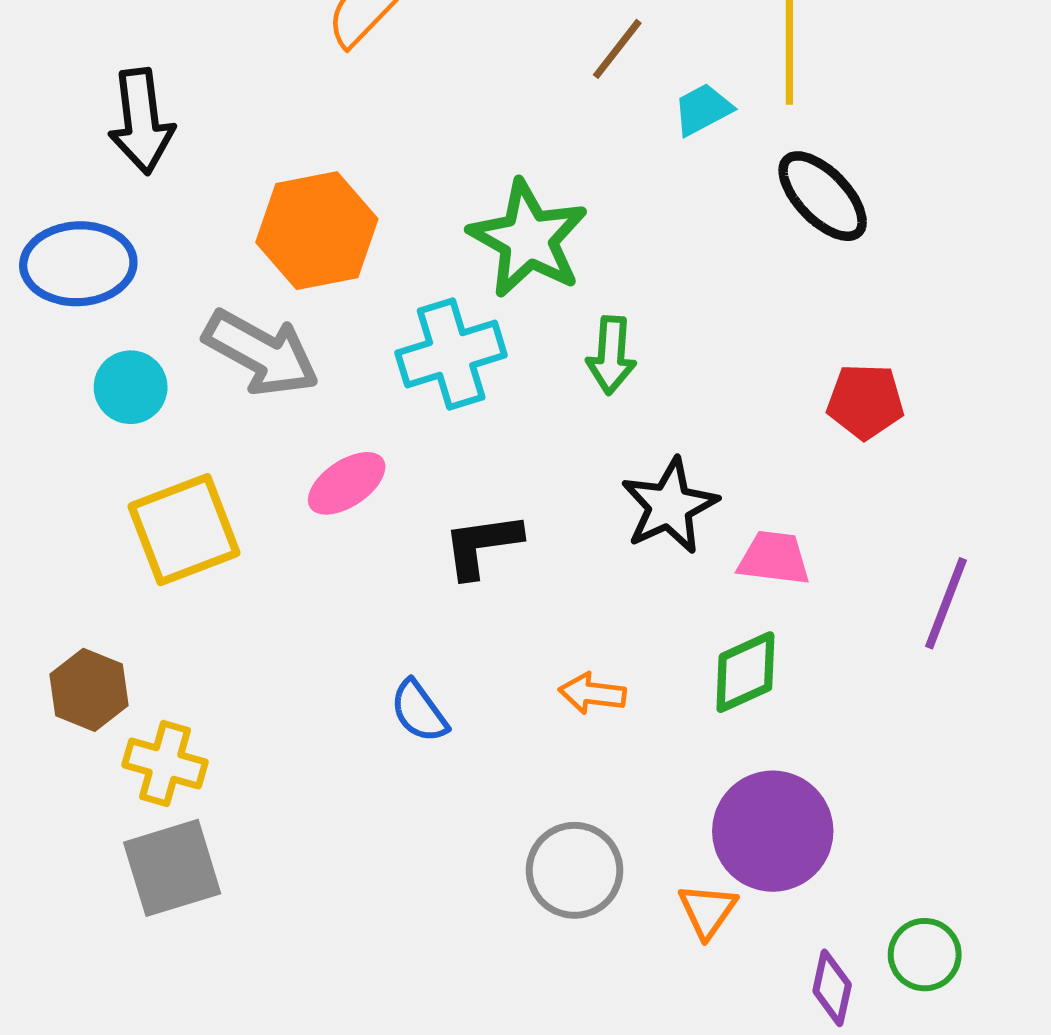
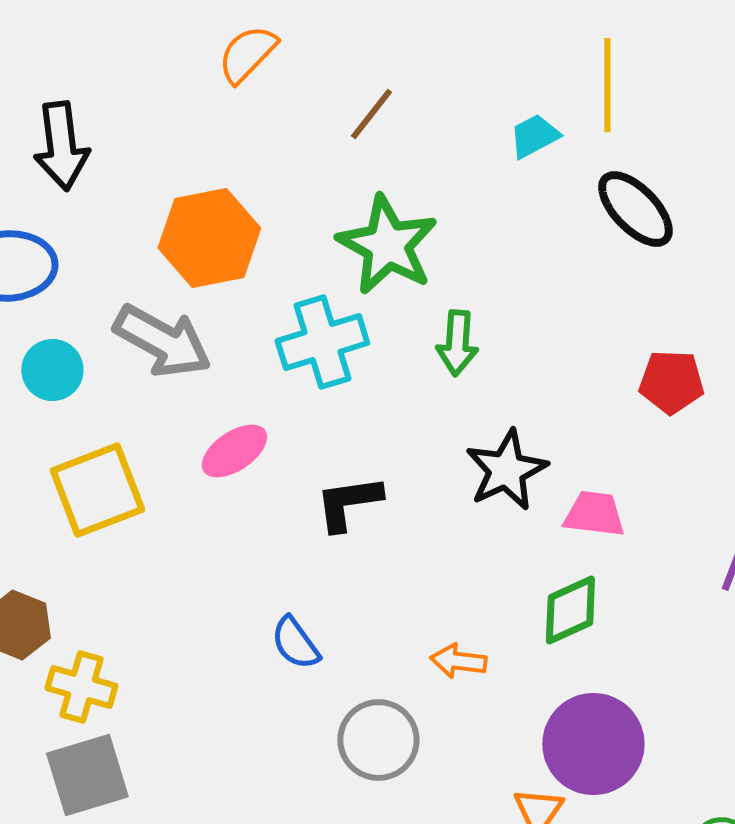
brown line: (617, 49) -> (371, 114), moved
orange arrow: (592, 693) -> (458, 661), moved
gray circle: (575, 870) -> (378, 740), moved

